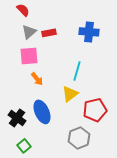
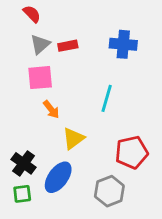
yellow triangle: (70, 94) -> (73, 138), moved
blue ellipse: (42, 112) -> (58, 177), moved, turned 60
green square: (24, 146) -> (22, 194), moved, turned 32

